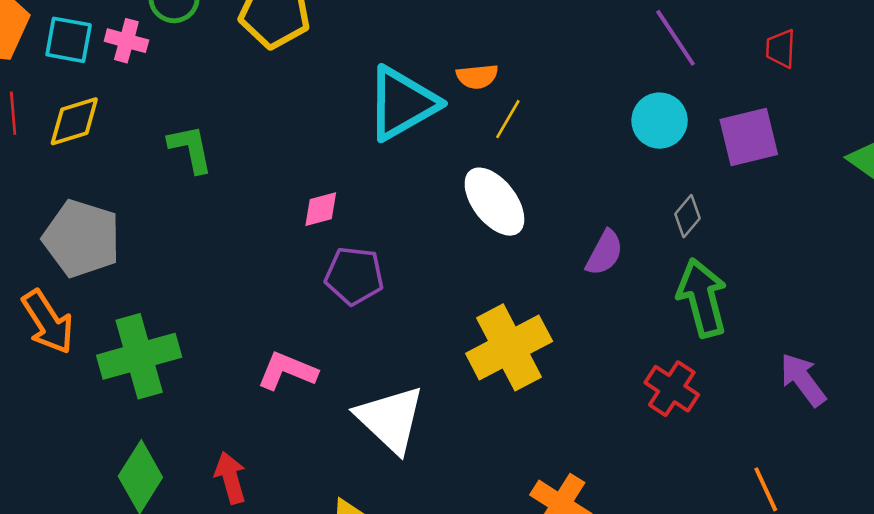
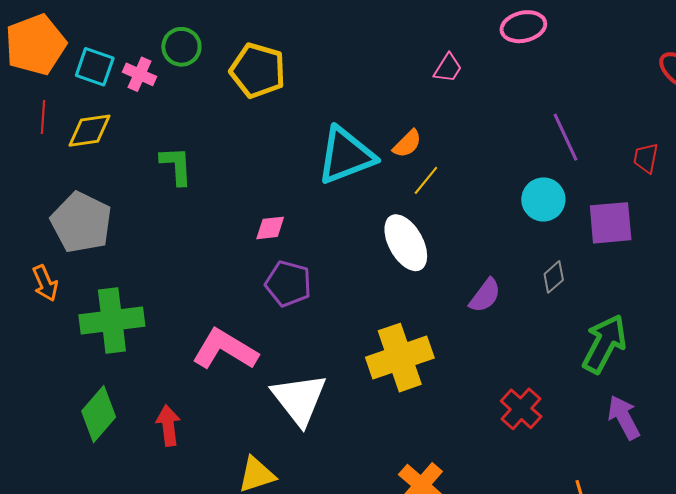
orange semicircle: (477, 76) -> (407, 144), turned -48
green arrow: (702, 298) -> (604, 344), moved, turned 34
orange arrow: (48, 322) -> (45, 283), size x0.7
pink L-shape: (287, 371) -> (225, 349), size x1.4

